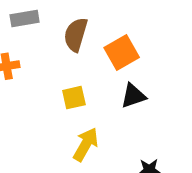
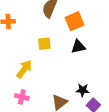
yellow arrow: (86, 144) -> (24, 69), moved

